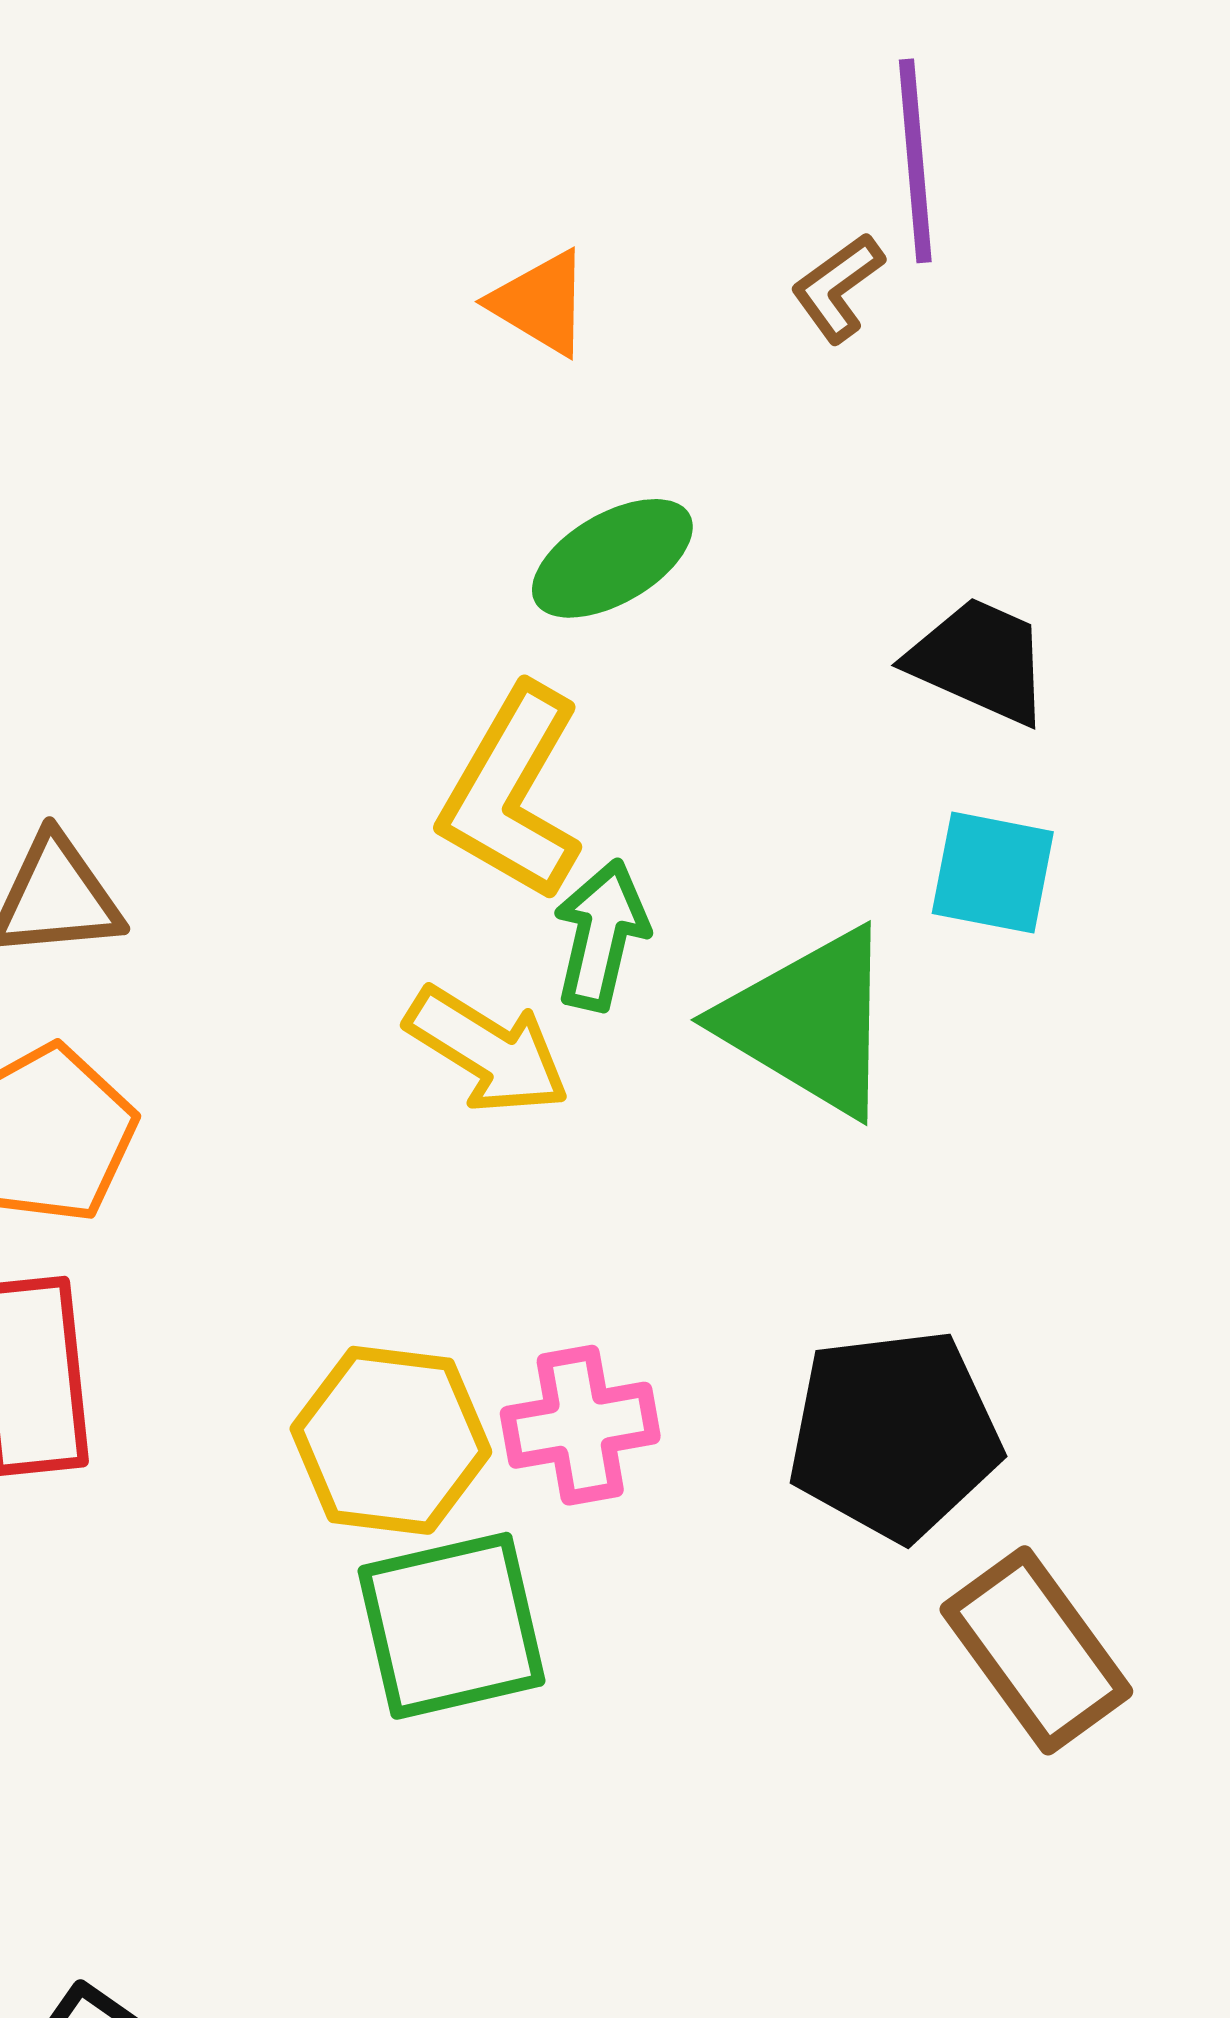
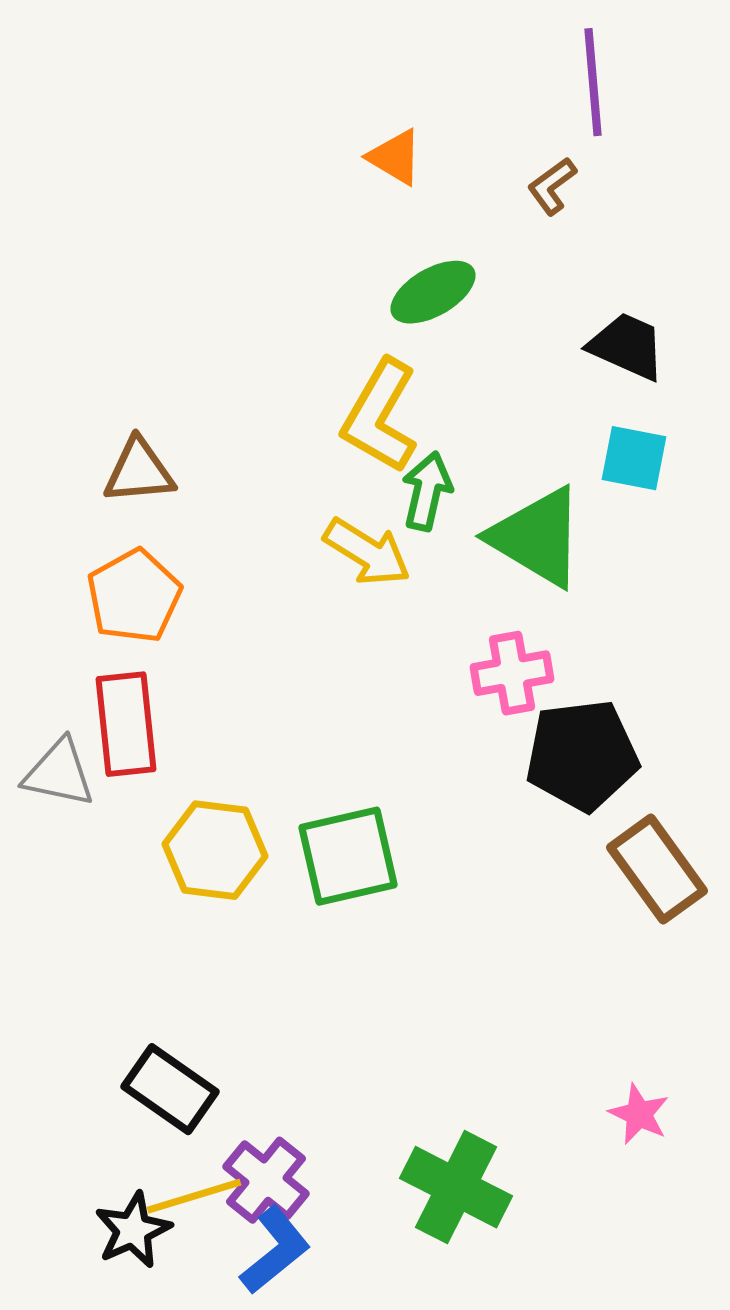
brown L-shape: (838, 288) -> (552, 186), moved
pink cross: (580, 1425) -> (512, 673), moved
yellow hexagon: (391, 1440) -> (215, 850), moved

